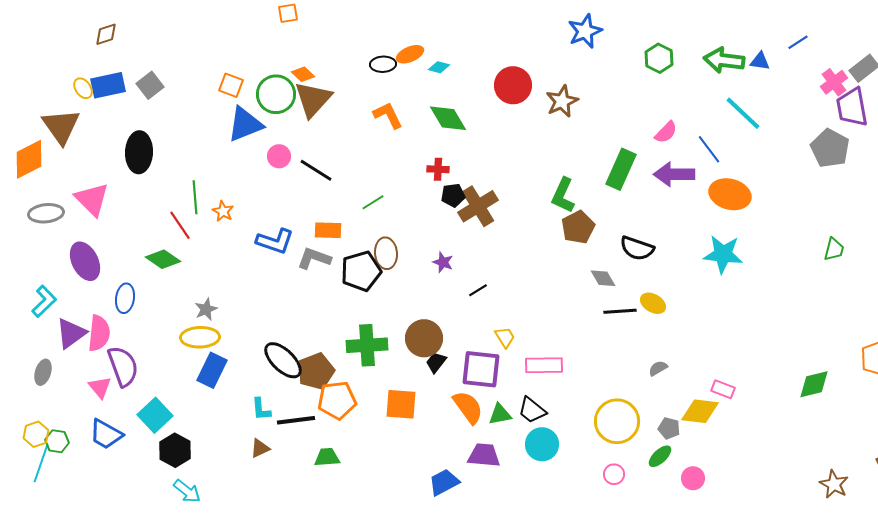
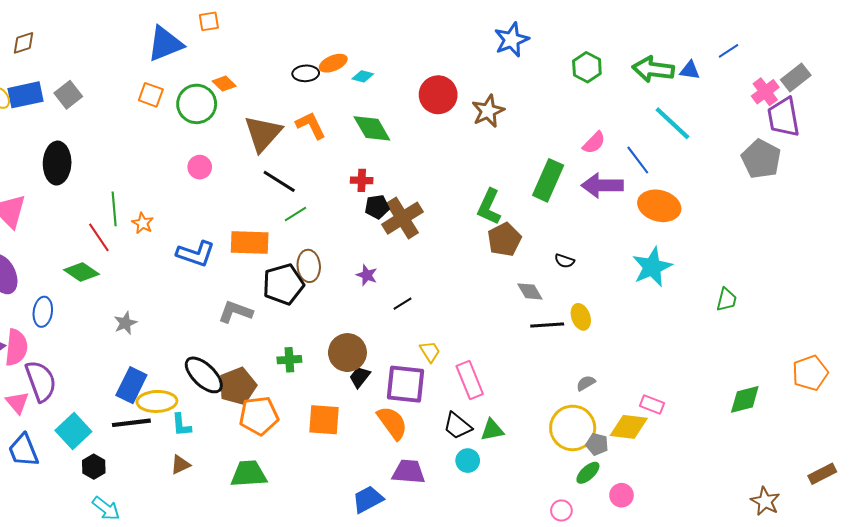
brown triangle: (313, 99) -> (263, 133), moved
blue triangle: (245, 124) -> (165, 44), moved
black line: (316, 170) -> (279, 181), moved
orange rectangle: (328, 230) -> (250, 243), size x1.4
black semicircle: (637, 248) -> (564, 261), size x0.6
green trapezoid: (834, 249) -> (726, 300), moved
cyan star: (723, 254) -> (652, 267), turned -30
gray L-shape: (314, 258) -> (235, 312), moved
yellow ellipse: (653, 303) -> (581, 317), turned 40
yellow ellipse: (200, 337) -> (157, 401), moved
green cross: (367, 345) -> (289, 360), size x0.6
pink rectangle: (544, 365) -> (470, 380), turned 69
green triangle: (500, 414) -> (492, 430), moved
black line: (296, 420) -> (131, 423), moved
yellow circle: (617, 421) -> (573, 428), moved
blue trapezoid: (106, 434) -> (23, 450), turned 39
cyan circle: (542, 444) -> (468, 461), size x0.7
black hexagon: (175, 450) -> (94, 467), size x0.7
green trapezoid: (327, 457) -> (249, 474), size x1.4
pink circle: (614, 474) -> (561, 510), moved

